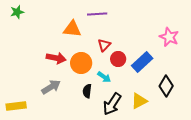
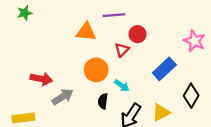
red arrow: (56, 58) -> (41, 79), moved
red circle: (118, 59) -> (137, 34), moved

